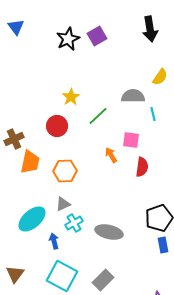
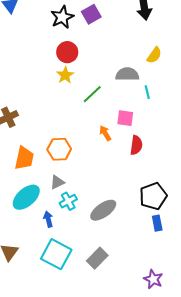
red circle: (57, 126) -> (67, 52), moved
orange trapezoid: (30, 162) -> (24, 158), moved
gray ellipse: (109, 232) -> (103, 210), turned -48

